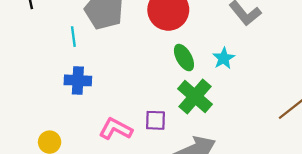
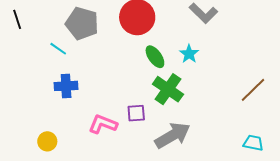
cyan line: (73, 37) -> (58, 49), turned -42

